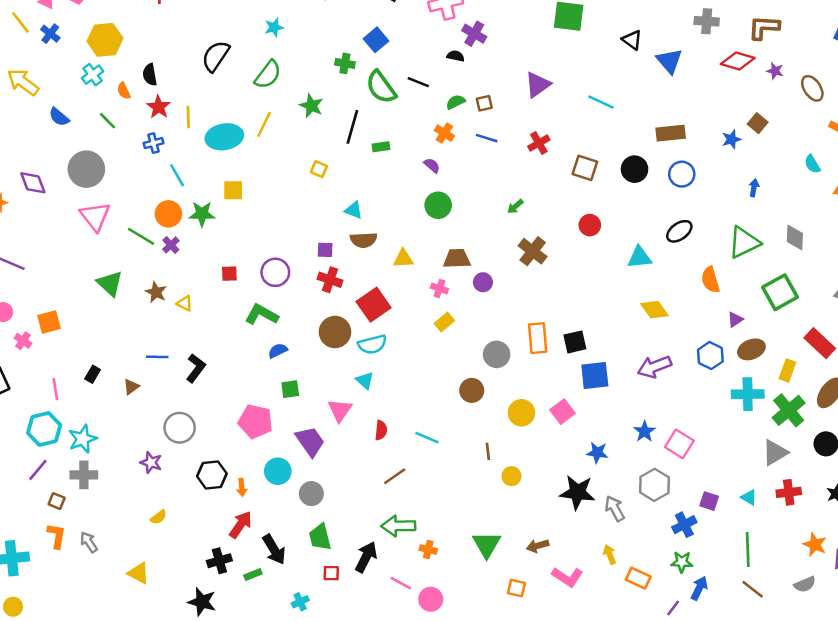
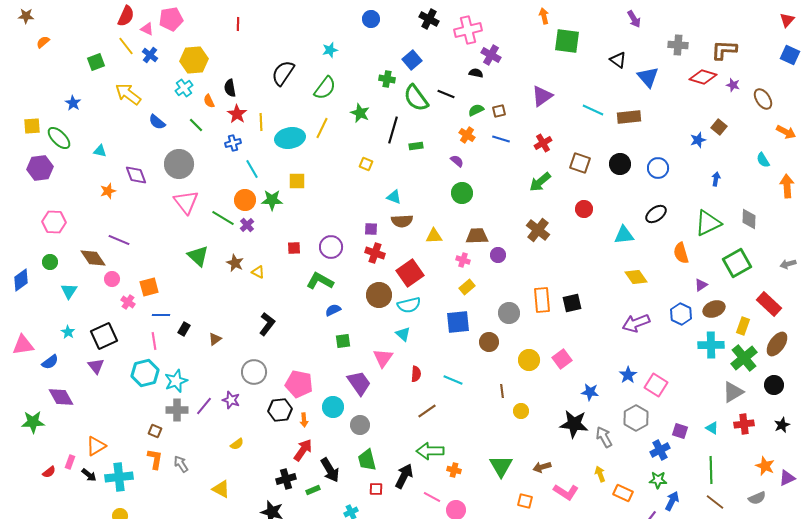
brown rectangle: (671, 133) -> (629, 117), moved
green arrow: (515, 206) -> (540, 182), moved, size x1.6
blue line: (157, 357) -> (161, 315), moved
blue square: (595, 375) -> (458, 322), moved
pink pentagon: (255, 421) -> (299, 384), moved
purple line: (38, 470) -> (204, 406), moved

